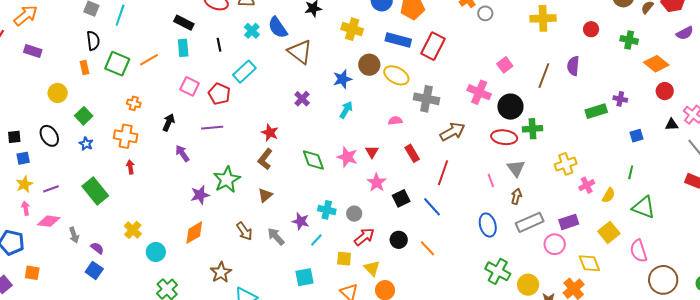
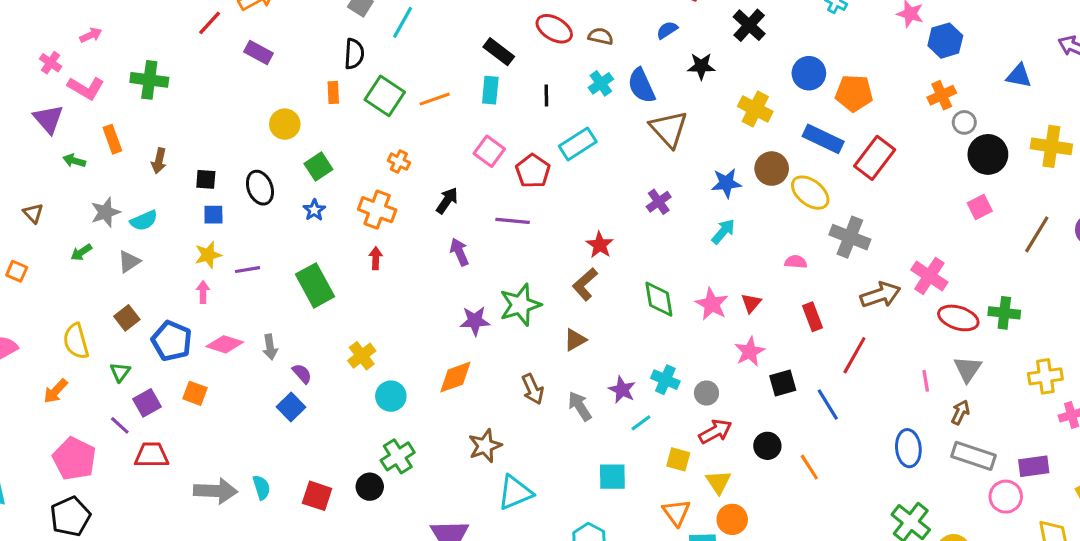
pink cross: (479, 92) -> (929, 276), moved
black circle: (510, 107) -> (988, 154), moved
pink diamond: (49, 221) -> (225, 344), moved
gray rectangle: (530, 222) -> (974, 456), turned 32

